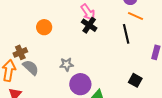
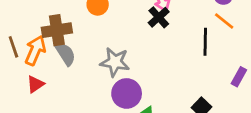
brown cross: (20, 52) -> (57, 30), size x1.5
gray star: (67, 64) -> (115, 62), size x1.5

